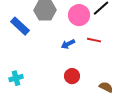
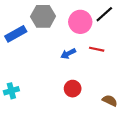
blue rectangle: (20, 26) -> (16, 34), turned -72

